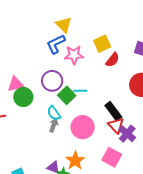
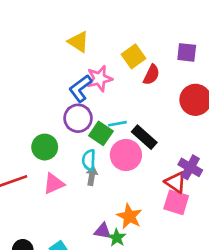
blue L-shape: (56, 44) -> (80, 89), moved
pink triangle: (16, 84) -> (54, 184), moved
black rectangle: (113, 111) -> (144, 137), moved
cyan semicircle: (54, 113) -> (89, 160), turned 49
red triangle: (116, 126) -> (176, 182), moved
pink circle: (83, 127) -> (126, 155), moved

